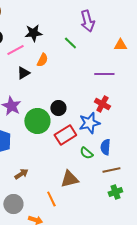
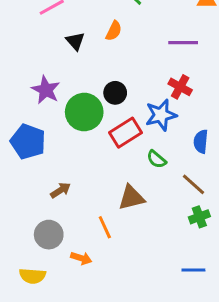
orange semicircle: (42, 60) -> (114, 31), moved
black triangle: (23, 73) -> (75, 41), moved, turned -40
blue semicircle: (105, 147) -> (201, 142), moved
brown line: (111, 170) -> (193, 184), turned 54

